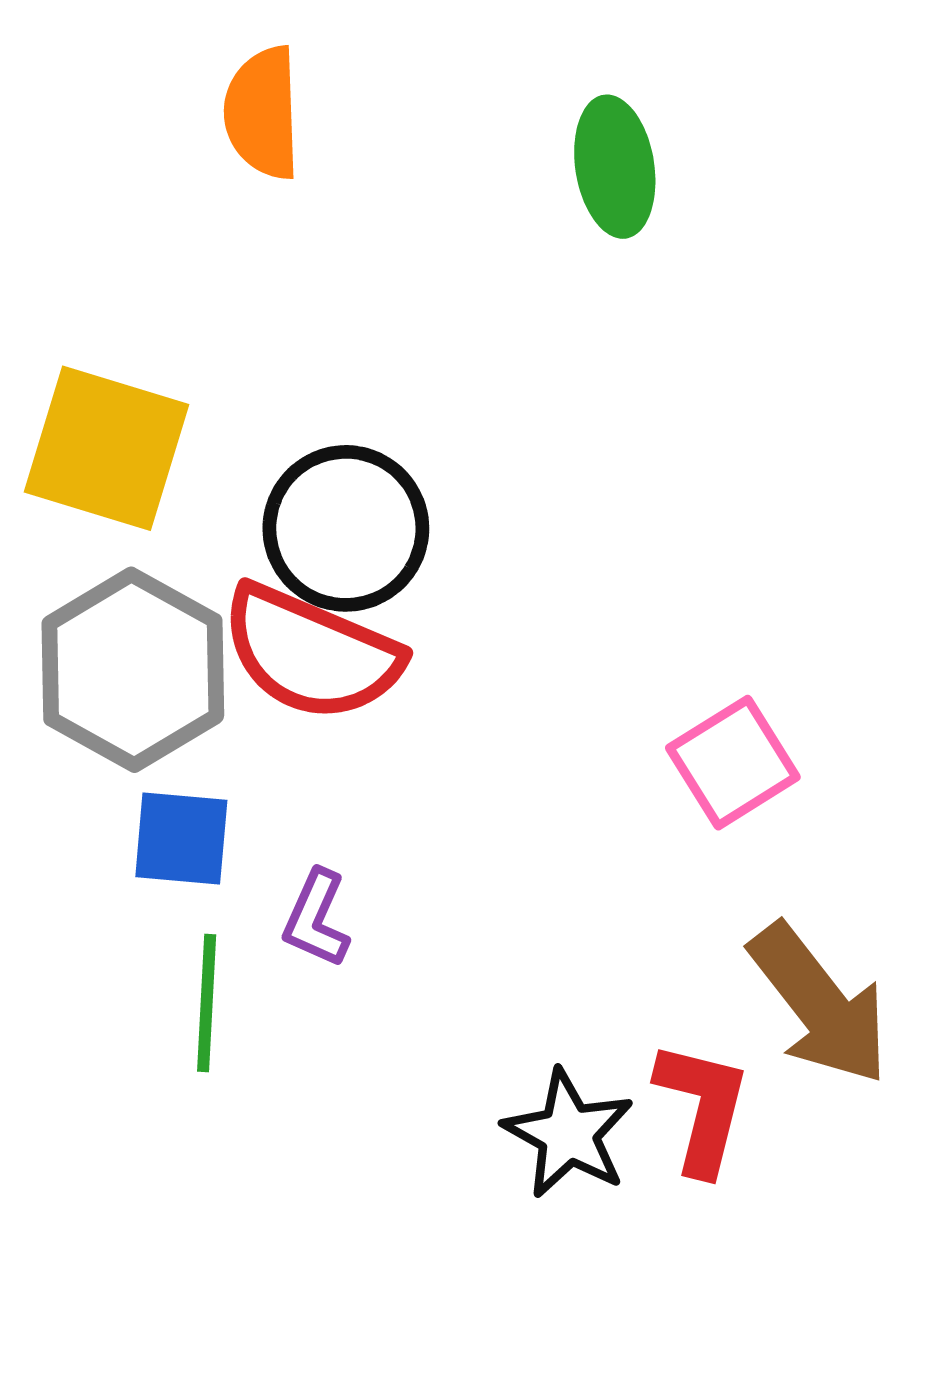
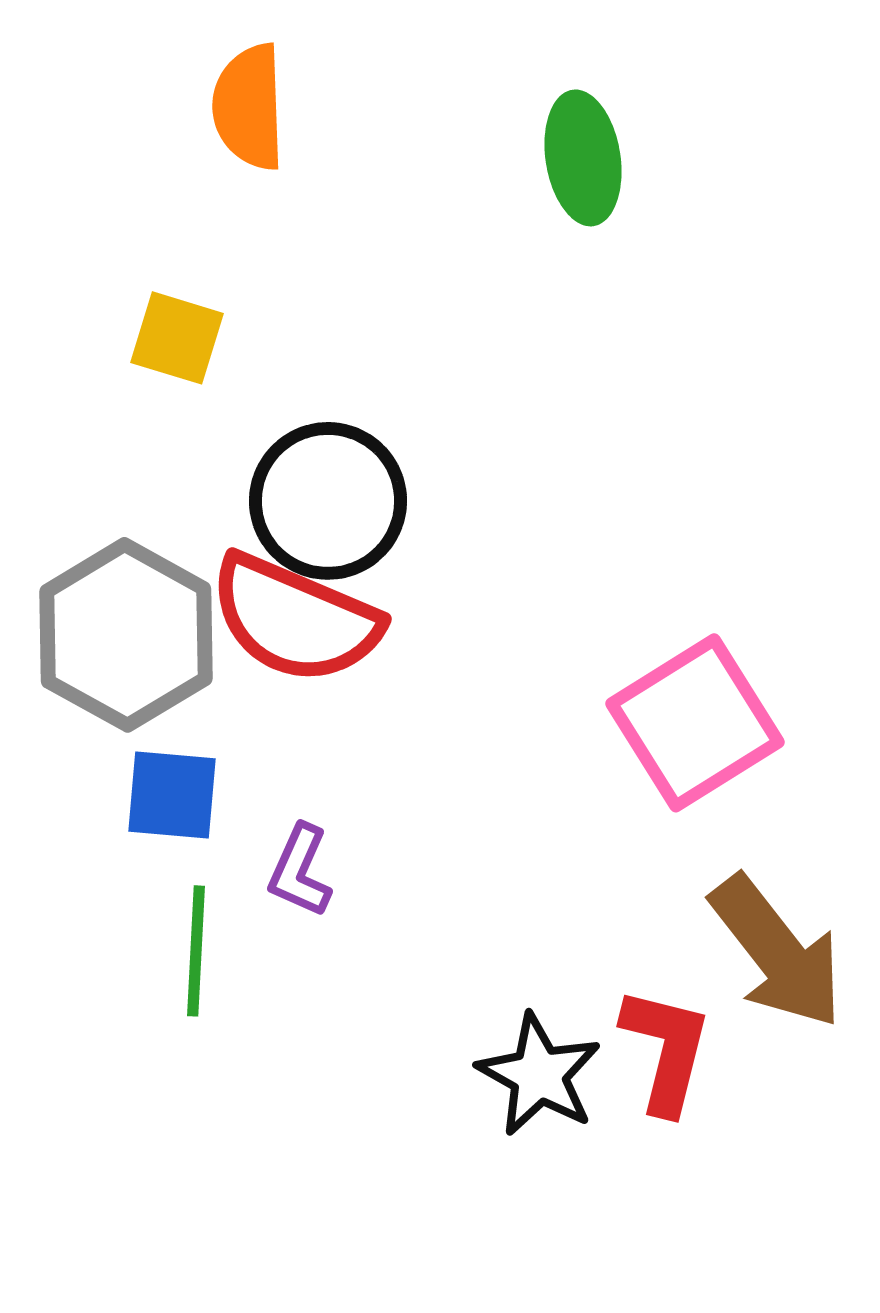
yellow square: (106, 448) -> (177, 338), moved, size x0.6
pink square: (733, 763) -> (695, 723), size x1.4

